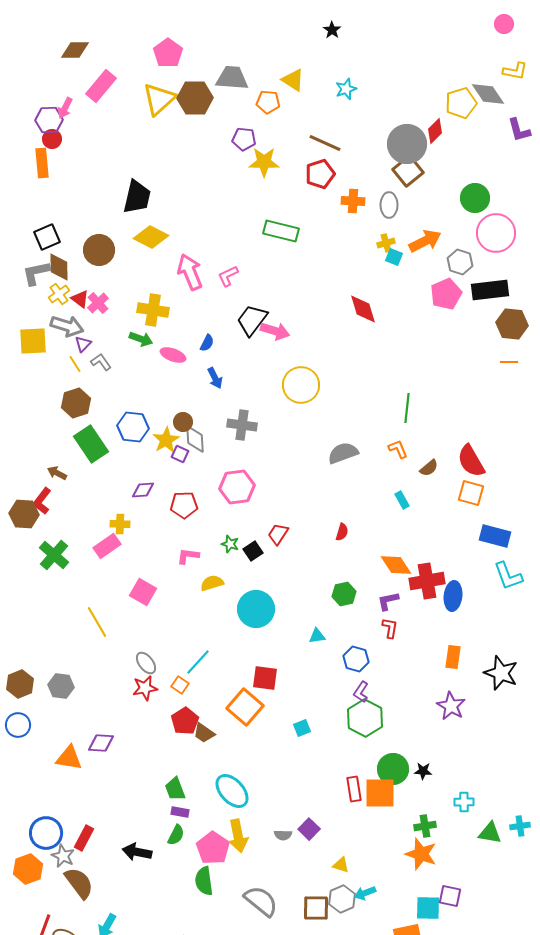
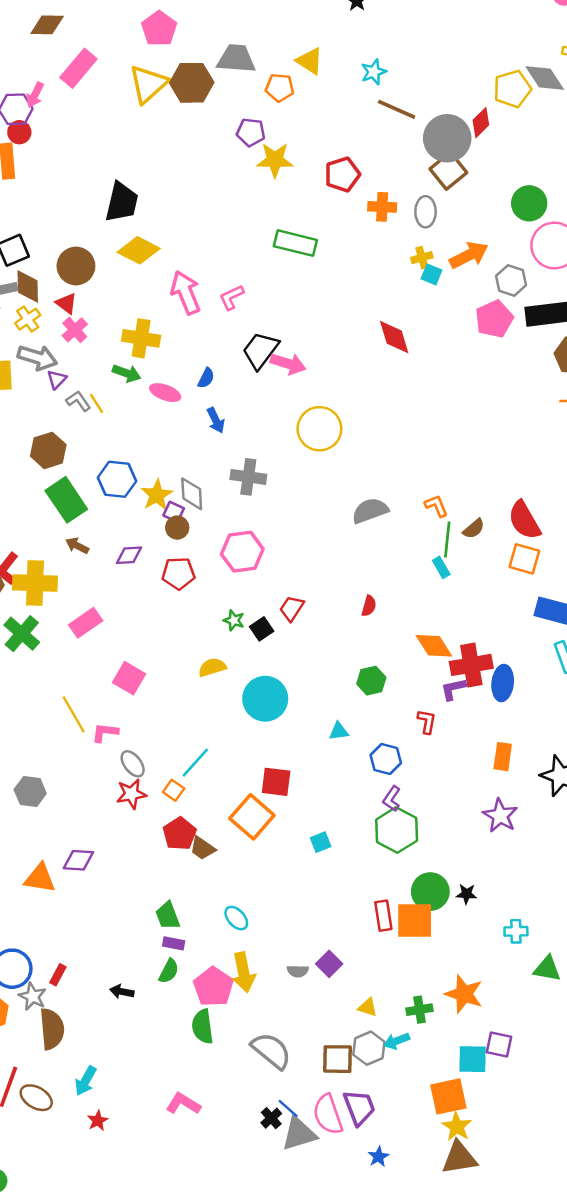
brown line: (325, 143) -> (397, 109), moved
red triangle: (80, 299) -> (66, 303), moved
yellow line: (75, 364) -> (96, 403), moved
green line: (407, 408) -> (447, 540), moved
brown circle: (183, 422) -> (177, 528), moved
brown arrow: (57, 473) -> (77, 546), moved
yellow cross: (120, 524) -> (35, 583), moved, size x1.8
pink L-shape: (188, 556) -> (105, 732), moved
purple L-shape: (388, 601) -> (453, 689), moved
cyan ellipse: (232, 791) -> (236, 918), size x0.6
green cross: (425, 826) -> (419, 1010), moved
red rectangle: (84, 838) -> (58, 975), size x0.7
black arrow: (137, 852) -> (122, 992), size x0.7
brown semicircle: (79, 883) -> (52, 1029), turned 32

